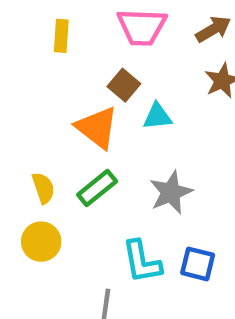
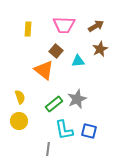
cyan triangle: (157, 116) -> (78, 61), moved
green rectangle: (97, 188) -> (54, 104), moved

